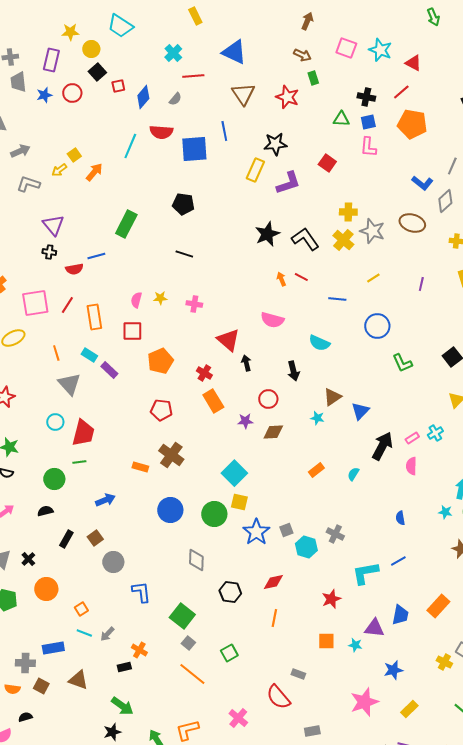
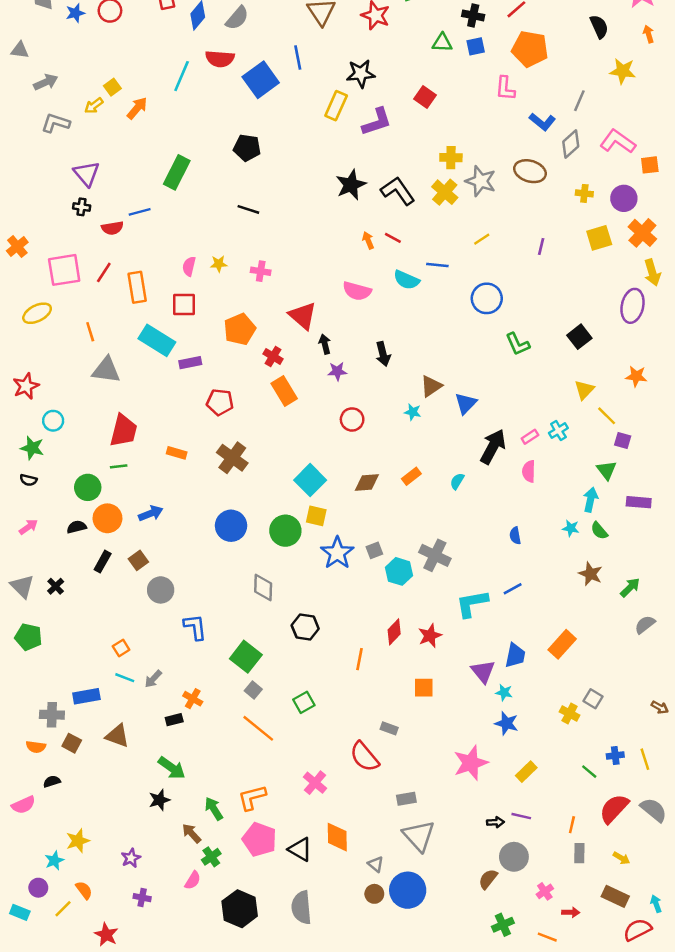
gray semicircle: (175, 99) -> (237, 18), size x1.5
pink L-shape: (368, 147) -> (505, 88), moved
blue square: (194, 149) -> (261, 80), turned -32
cyan semicircle: (319, 343) -> (406, 280), moved
cyan rectangle: (89, 355) -> (157, 340), moved, size x1.8
orange pentagon: (160, 361) -> (240, 329), moved
purple rectangle: (109, 370) -> (190, 363), moved, turned -54
gray triangle: (69, 384) -> (106, 370), turned -40
red circle: (268, 399) -> (352, 419), moved
purple star: (245, 421) -> (337, 371), moved
cyan circle: (55, 422) -> (53, 421), moved
brown diamond: (273, 432) -> (367, 482), moved
orange rectangle: (140, 467) -> (177, 453), moved
gray cross: (335, 534) -> (435, 555), size x1.4
red diamond: (273, 582) -> (394, 632), moved, turned -35
orange circle: (46, 589) -> (107, 518), moved
purple triangle: (374, 628) -> (483, 671), turned 45
cyan star: (355, 645) -> (504, 692), moved
blue star: (393, 670) -> (507, 723), turned 30

